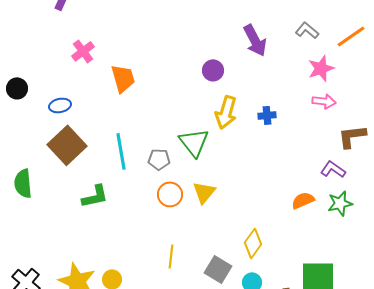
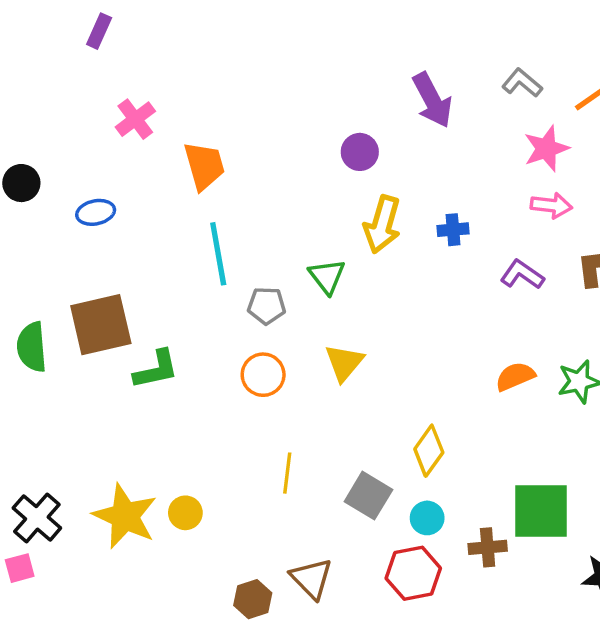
green triangle: (194, 142) -> (327, 276), size x0.7
brown square: (67, 145) -> (101, 325), moved, turned 30
cyan line: (121, 151) -> (218, 254), moved
purple L-shape: (333, 169) -> (522, 275), moved
orange circle: (170, 194) -> (263, 375), moved

